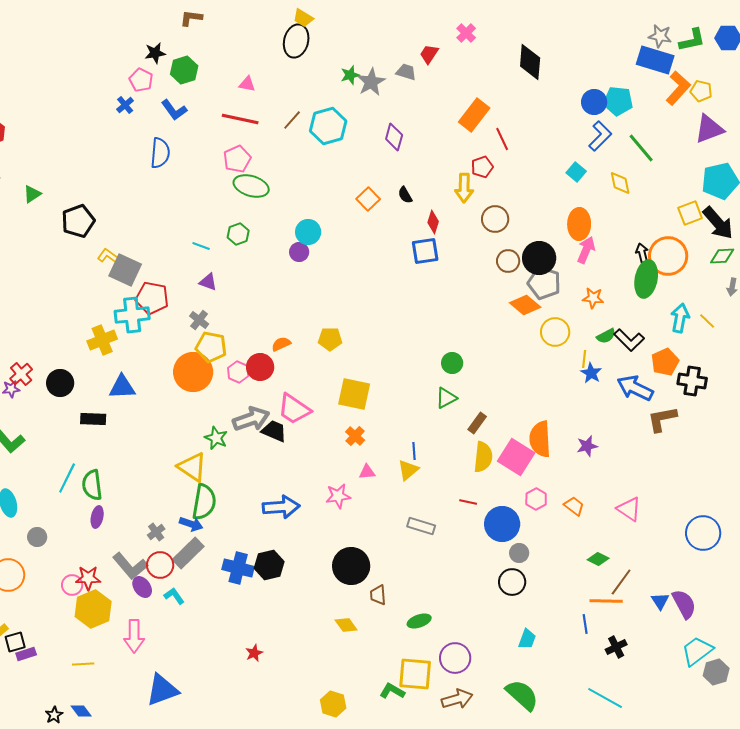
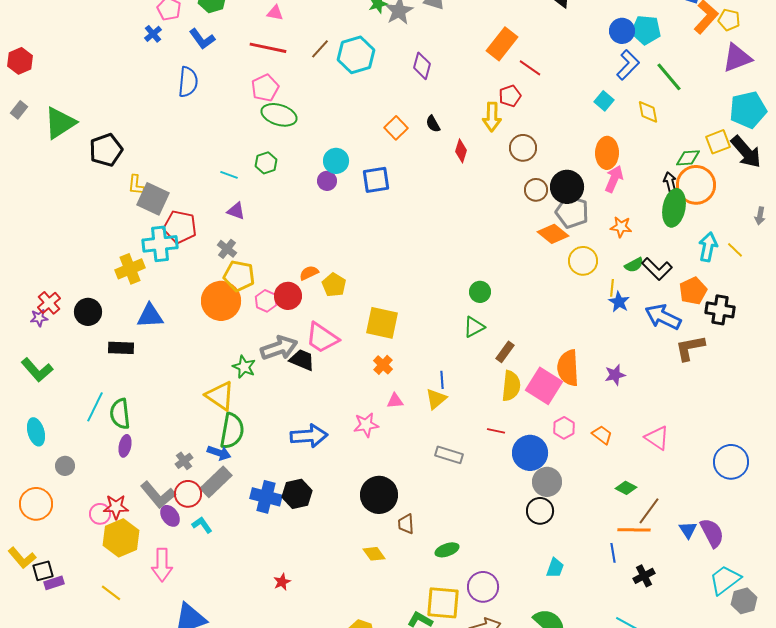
red line: (502, 139) -> (530, 68), turned -30
green triangle: (32, 194) -> (60, 123), size x1.8
blue square: (425, 251) -> (376, 180), moved
yellow L-shape: (108, 256) -> (136, 185), turned -120
green diamond: (722, 256) -> (688, 158), moved
yellow pentagon: (330, 339) -> (334, 285), moved, turned 30
gray circle: (519, 553) -> (547, 482), size x1.5
yellow line: (83, 664) -> (111, 593), turned 40

